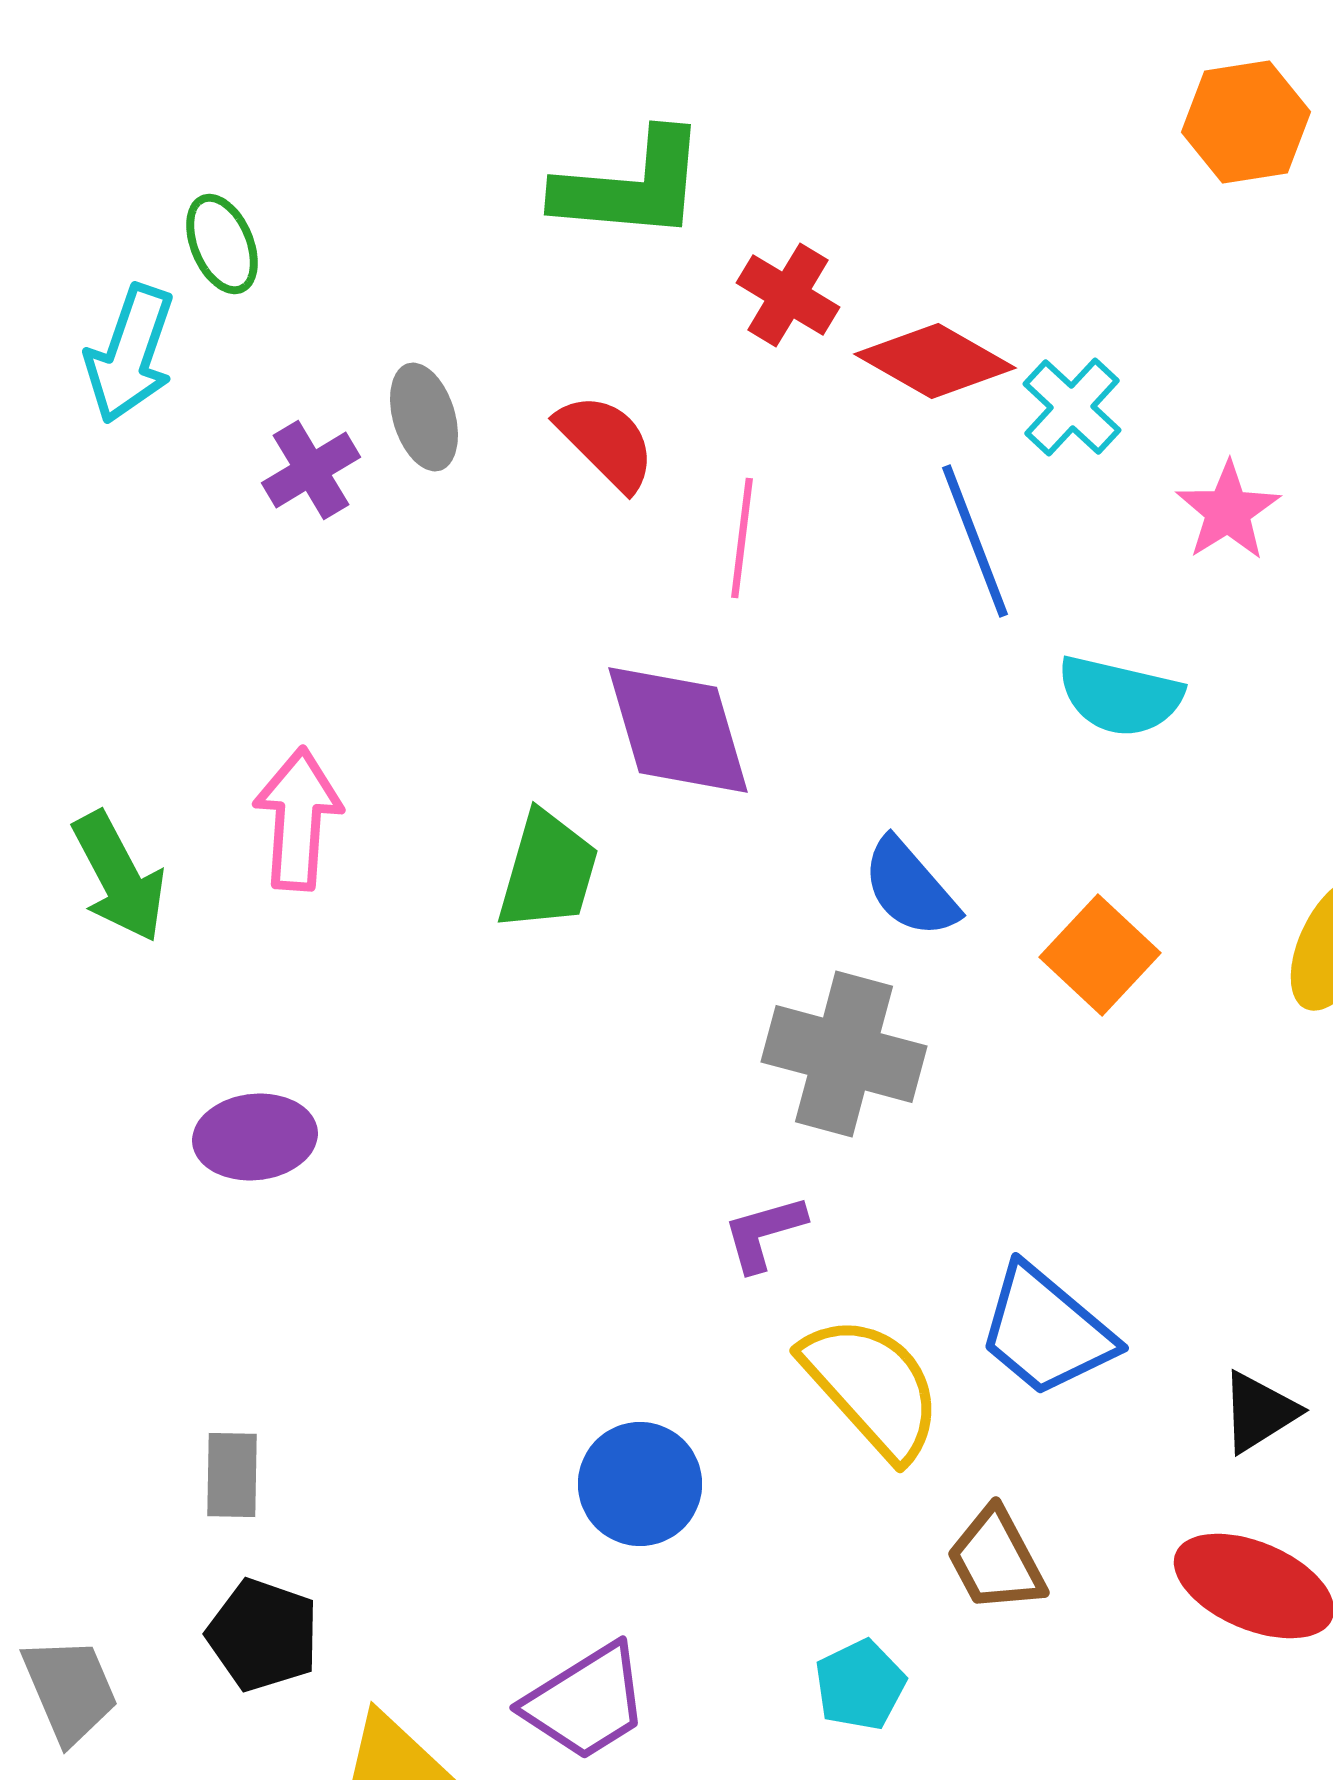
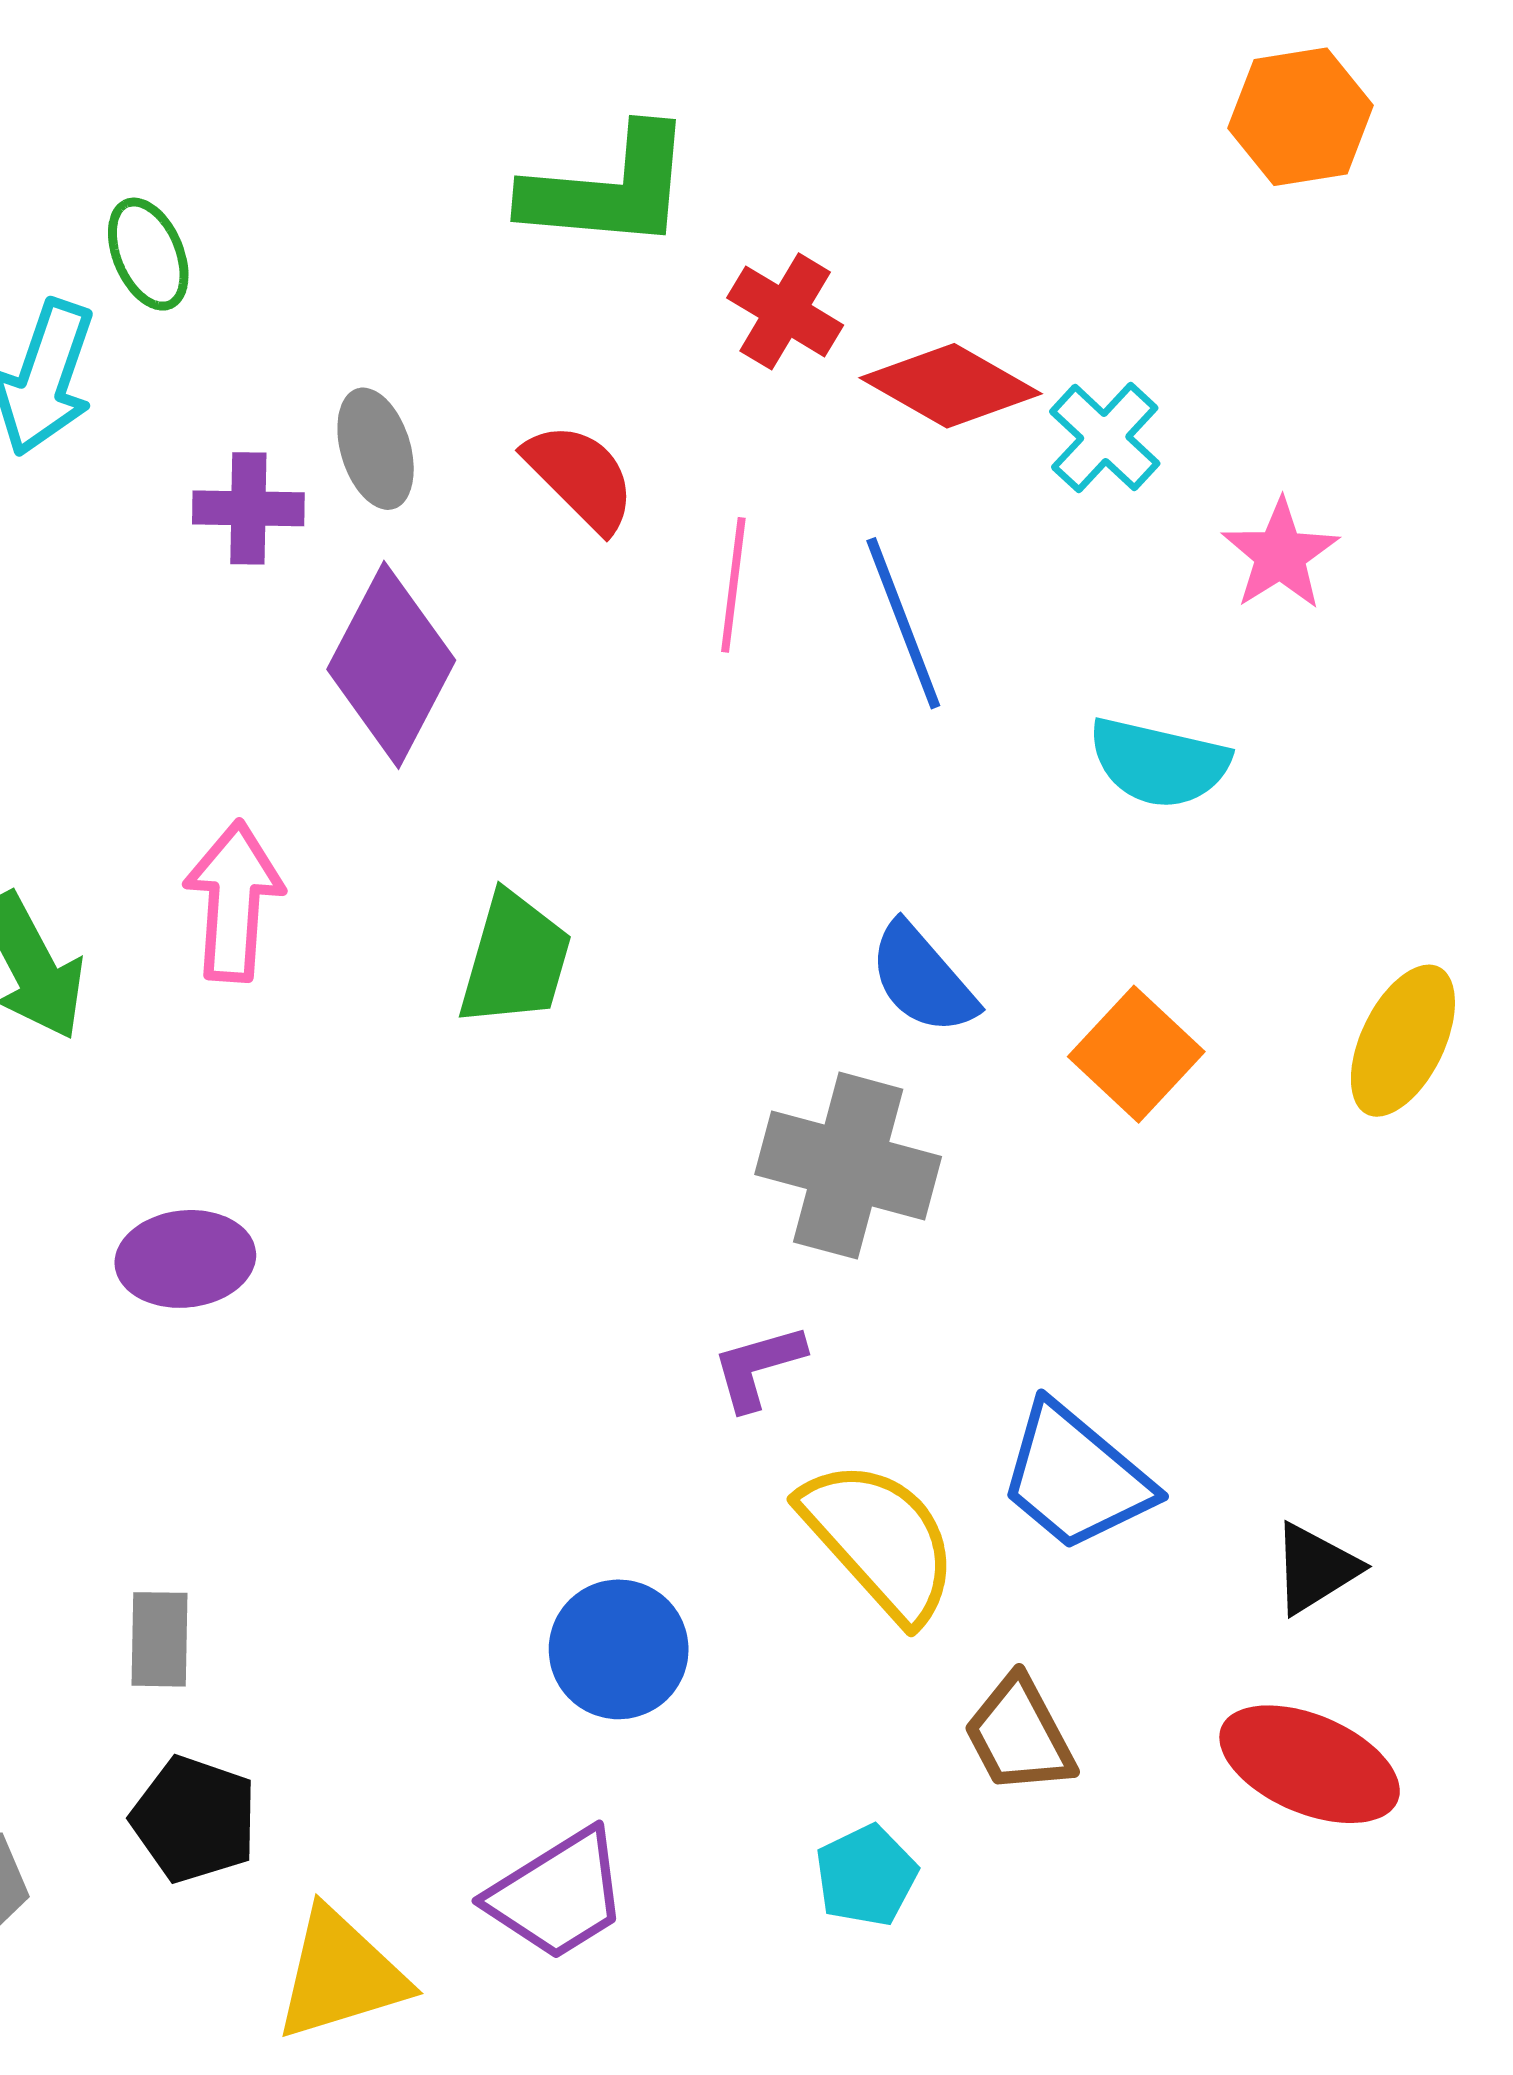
purple cross: (311, 470) -> (248, 508), turned 32
blue line: (975, 541) -> (903, 623), moved
purple diamond: (678, 730) -> (391, 665), moved, turned 44

